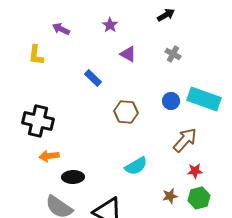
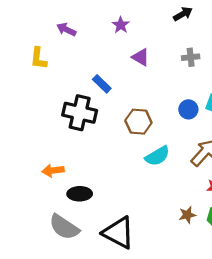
gray cross: (173, 54) -> (191, 57), turned -35
black cross: (38, 121) -> (80, 113), moved
cyan semicircle: (136, 166) -> (157, 156), moved

